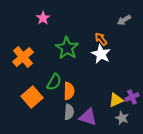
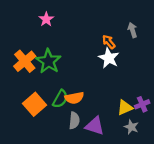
gray arrow: (124, 20) -> (132, 30), moved, turned 104
green star: (67, 48) -> (48, 61), moved
green semicircle: (54, 82) -> (60, 99), moved
orange semicircle: (69, 91) -> (74, 98), turned 78

